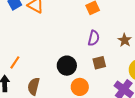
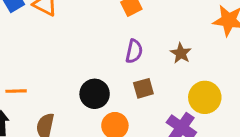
orange line: (15, 62) -> (16, 91), turned 56

